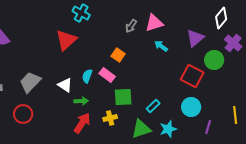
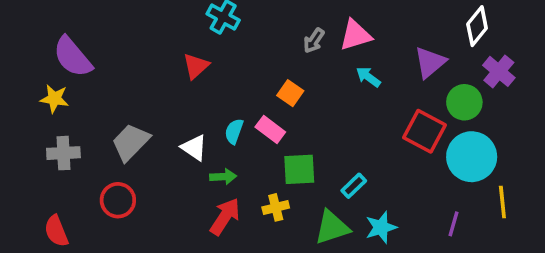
red triangle: (66, 40) -> (196, 66), size x0.7
cyan circle: (191, 107) -> (472, 157), moved, size x1.4

